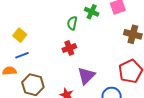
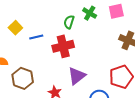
red cross: (69, 48) -> (63, 46), size x1.5
blue line: (22, 55) -> (36, 37), moved

